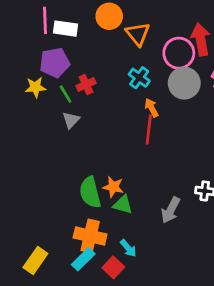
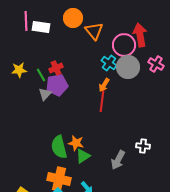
purple pentagon: (55, 63) -> (57, 85), moved
cyan cross: (139, 78) -> (109, 63), moved
orange arrow: (151, 108) -> (104, 85), turned -120
green triangle: (123, 205) -> (83, 156), turned -49

